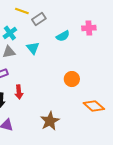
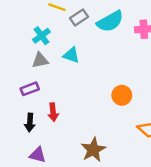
cyan semicircle: (63, 36) -> (110, 21), moved, size x1.5
cyan triangle: (33, 48) -> (71, 55), turned -32

